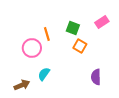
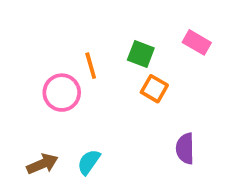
pink rectangle: (102, 22) -> (197, 42), turned 64
cyan semicircle: (44, 74) -> (89, 162), moved

